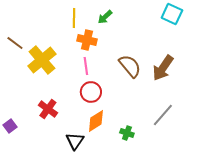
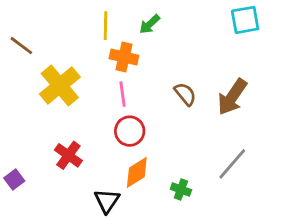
cyan square: (172, 14) -> (245, 20), turned -35
brown line: (15, 43) -> (21, 46), moved
brown semicircle: (130, 66) -> (185, 94), size x0.7

